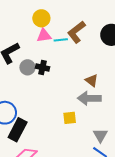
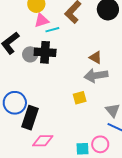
cyan line: (61, 40) -> (52, 30), moved
black cross: (43, 68) -> (45, 52), size x1.5

